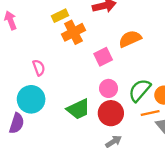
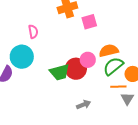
orange semicircle: (130, 39) -> (109, 51), moved
pink square: (103, 57) -> (89, 22), moved
red circle: (111, 113) -> (76, 69), moved

